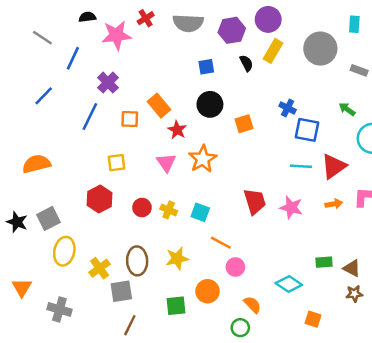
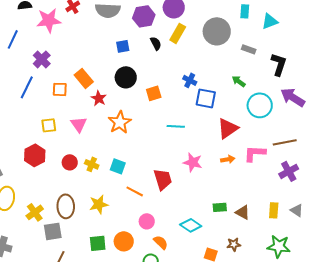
pink triangle: (166, 163) -> (79, 124), moved
cyan line: (301, 166) -> (176, 126), moved
red trapezoid: (255, 201) -> (163, 179), moved
pink circle: (235, 267) -> (147, 221), moved
orange circle: (208, 291) -> (124, 241), moved
brown star: (354, 294) -> (234, 244), moved

